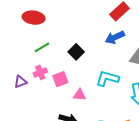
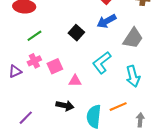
black square: (76, 52) -> (76, 33), moved
cyan L-shape: (107, 79) -> (102, 63), turned -50

